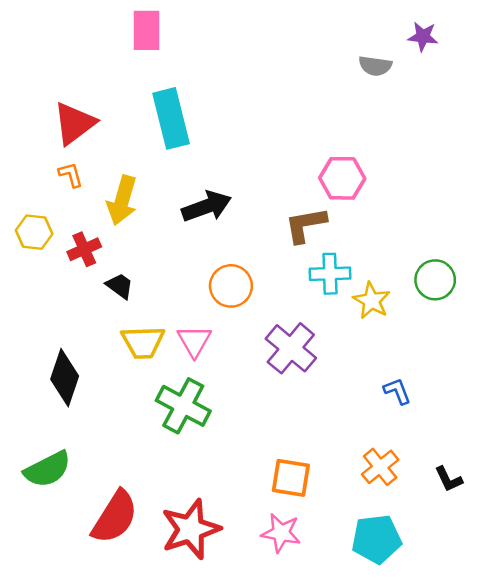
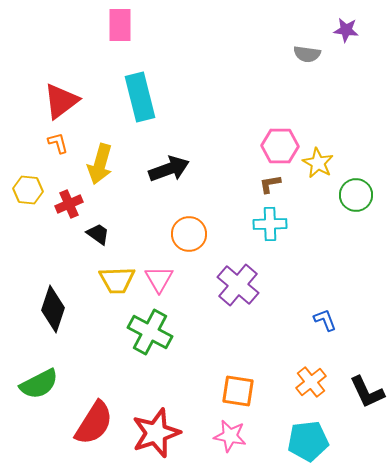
brown L-shape: (306, 225) -> (270, 184), moved, size x0.6
green circle: (435, 280) -> (356, 195), moved
yellow star: (372, 301) -> (318, 163), moved
black L-shape: (449, 479) -> (367, 392), size x1.5

